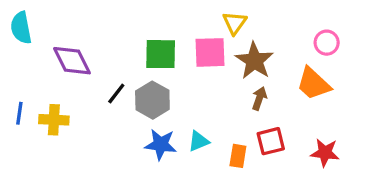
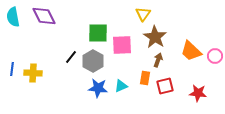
pink circle: (327, 43) -> (215, 56), moved
pink square: (210, 52) -> (122, 45), moved
purple diamond: (72, 61) -> (44, 16), moved
orange rectangle: (238, 156) -> (145, 78), moved

